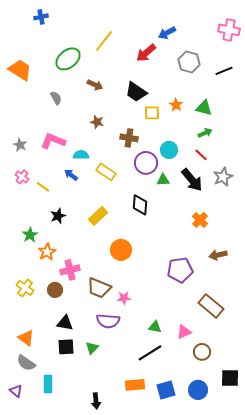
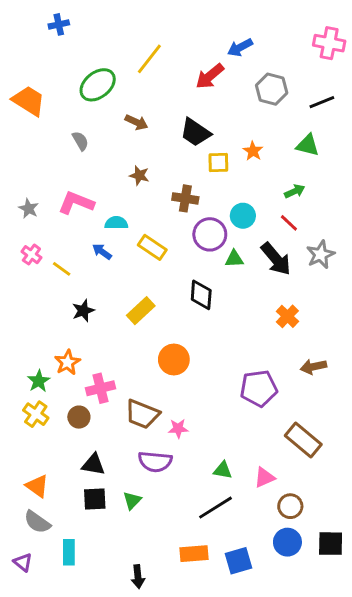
green triangle: (204, 108) -> (308, 145), moved
green star: (30, 235) -> (39, 381), moved
blue circle: (198, 390) -> (287, 542), moved

